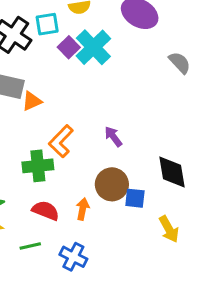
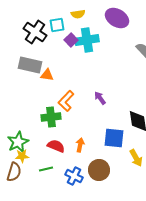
cyan cross: (93, 47) -> (87, 40), turned 35
orange triangle: (32, 101) -> (47, 75), turned 32
brown circle: (112, 184) -> (99, 170), moved
blue square: (135, 198) -> (114, 138), size x1.5

